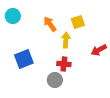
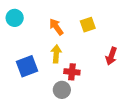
yellow arrow: (66, 40) -> (56, 54), moved
red arrow: (99, 50) -> (111, 56), turned -42

